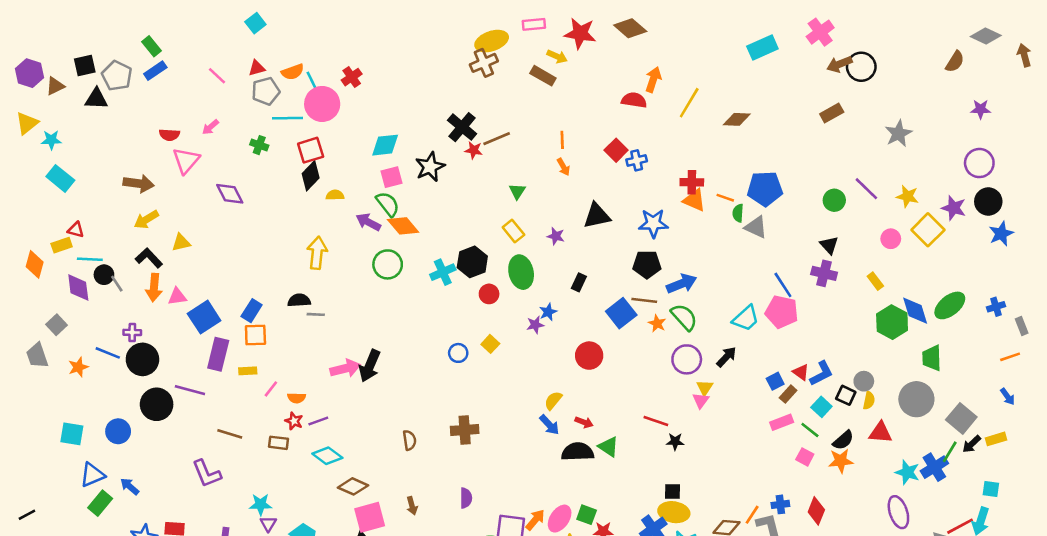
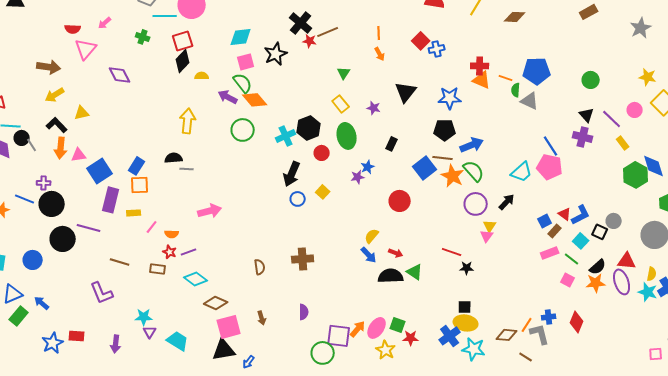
purple line: (866, 189) -> (612, 119), moved
black triangle: (597, 216) -> (406, 92), turned -40
orange star: (657, 323) -> (453, 176), size x1.6
black arrow: (370, 366) -> (292, 174), moved
yellow semicircle: (869, 400) -> (652, 274), moved
purple ellipse: (898, 512) -> (622, 282), moved

